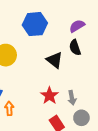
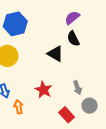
blue hexagon: (35, 24) -> (15, 24), moved
red star: (49, 96) -> (43, 90), moved

